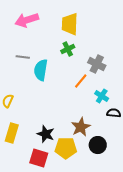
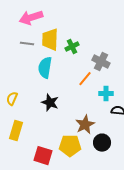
yellow trapezoid: (70, 24) -> (50, 40), moved
gray line: (23, 57) -> (27, 44), moved
cyan cross: (102, 96) -> (106, 94), turned -32
black star: (46, 134) -> (50, 103), moved

